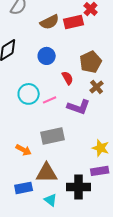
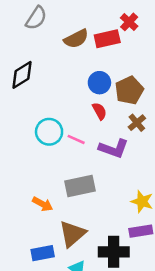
blue circle: (47, 56) -> (99, 83), moved
pink line: (50, 100) -> (76, 139), turned 48
brown triangle: (47, 173) -> (72, 234), turned -40

